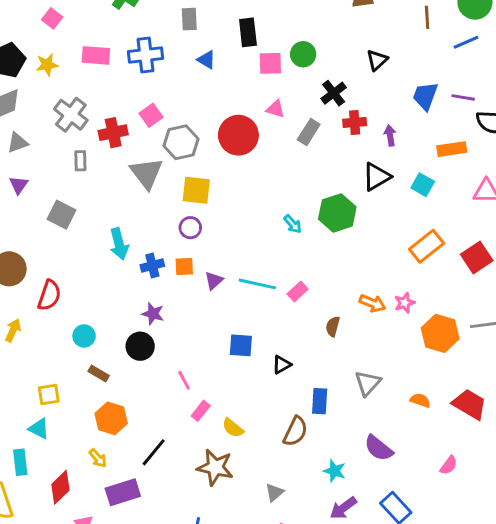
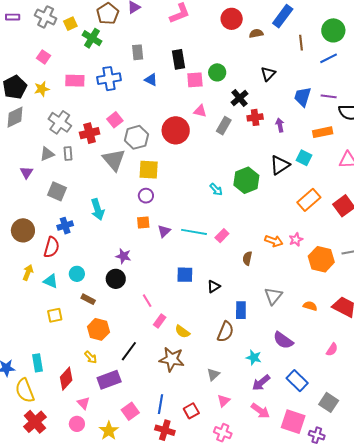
gray triangle: (18, 143) -> (47, 154), moved
black triangle: (377, 177) -> (280, 165), moved
blue cross: (152, 266) -> (65, 226), moved
cyan triangle: (39, 429) -> (51, 281), moved

